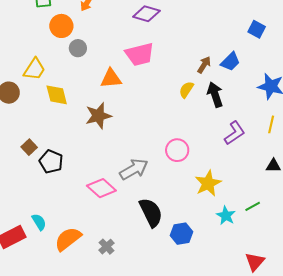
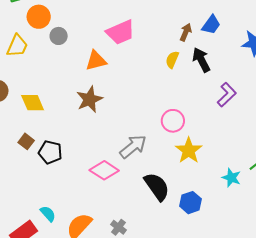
yellow trapezoid: (34, 69) -> (17, 46), moved
yellow diamond: (57, 95) -> (33, 103), moved
yellow star: (208, 183) -> (189, 150), moved

